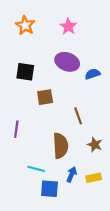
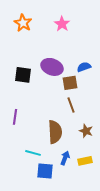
purple ellipse: (67, 62) -> (52, 67), moved
black square: (25, 72) -> (23, 75), moved
brown square: (45, 97) -> (70, 83), moved

